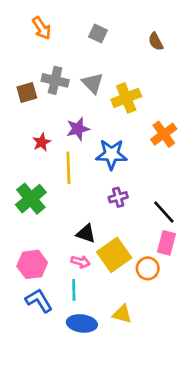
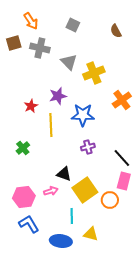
gray cross: (55, 80) -> (40, 48), moved
brown square: (27, 93) -> (14, 43), moved
green cross: (31, 199) -> (23, 148), size x0.6
pink arrow: (81, 262) -> (51, 191), moved, turned -32
cyan line: (74, 290) -> (72, 216), moved

